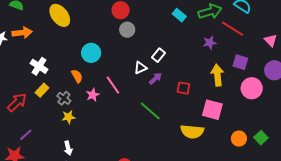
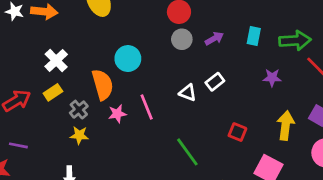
cyan rectangle: (179, 15) -> (254, 36), turned 48
purple star: (210, 43) -> (272, 78), moved
white triangle: (141, 68) -> (188, 93), turned 32
orange semicircle: (77, 76) -> (103, 85), size x1.6
purple arrow: (155, 78) -> (214, 38), moved
purple line: (26, 135) -> (18, 145), turned 40

